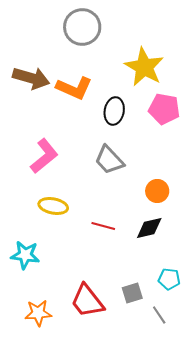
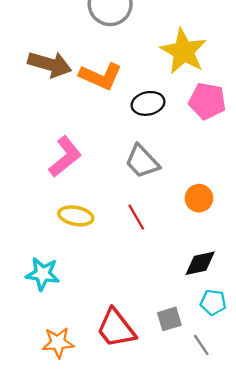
black ellipse: (114, 111) -> (148, 103), turned 68
red line: (103, 226) -> (136, 217), moved, turned 45
black diamond: (149, 228) -> (200, 263), moved

